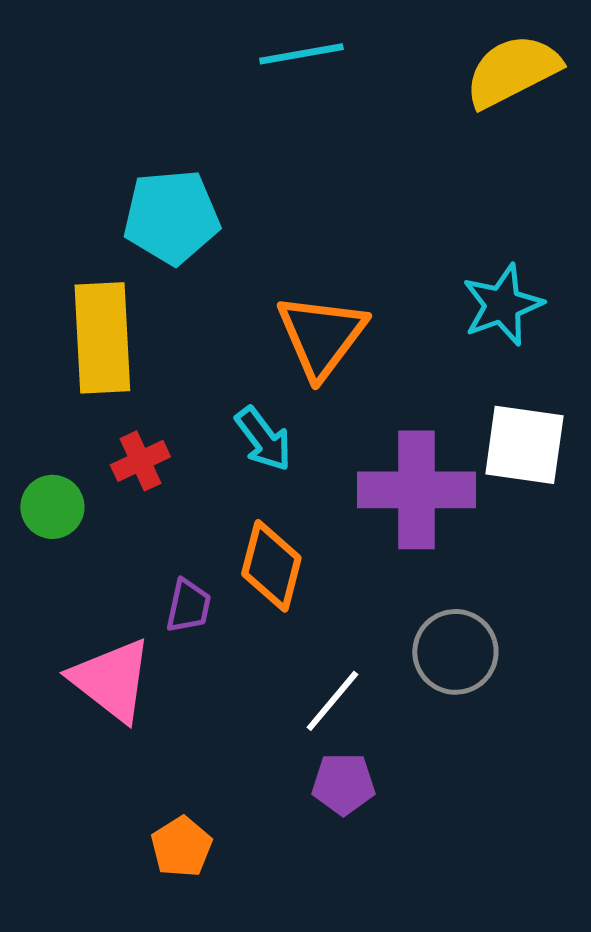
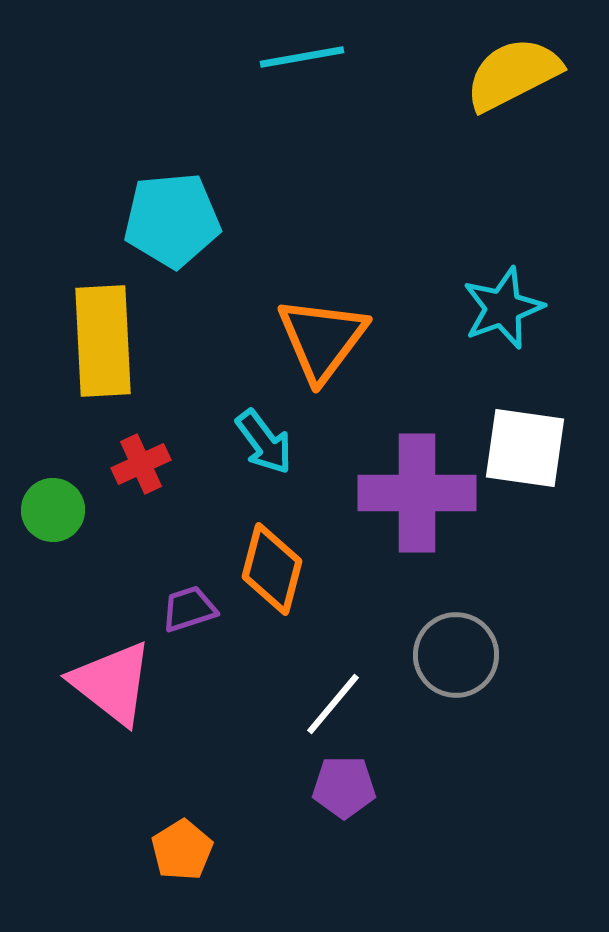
purple trapezoid: (188, 606) -> (189, 609), turned -120

